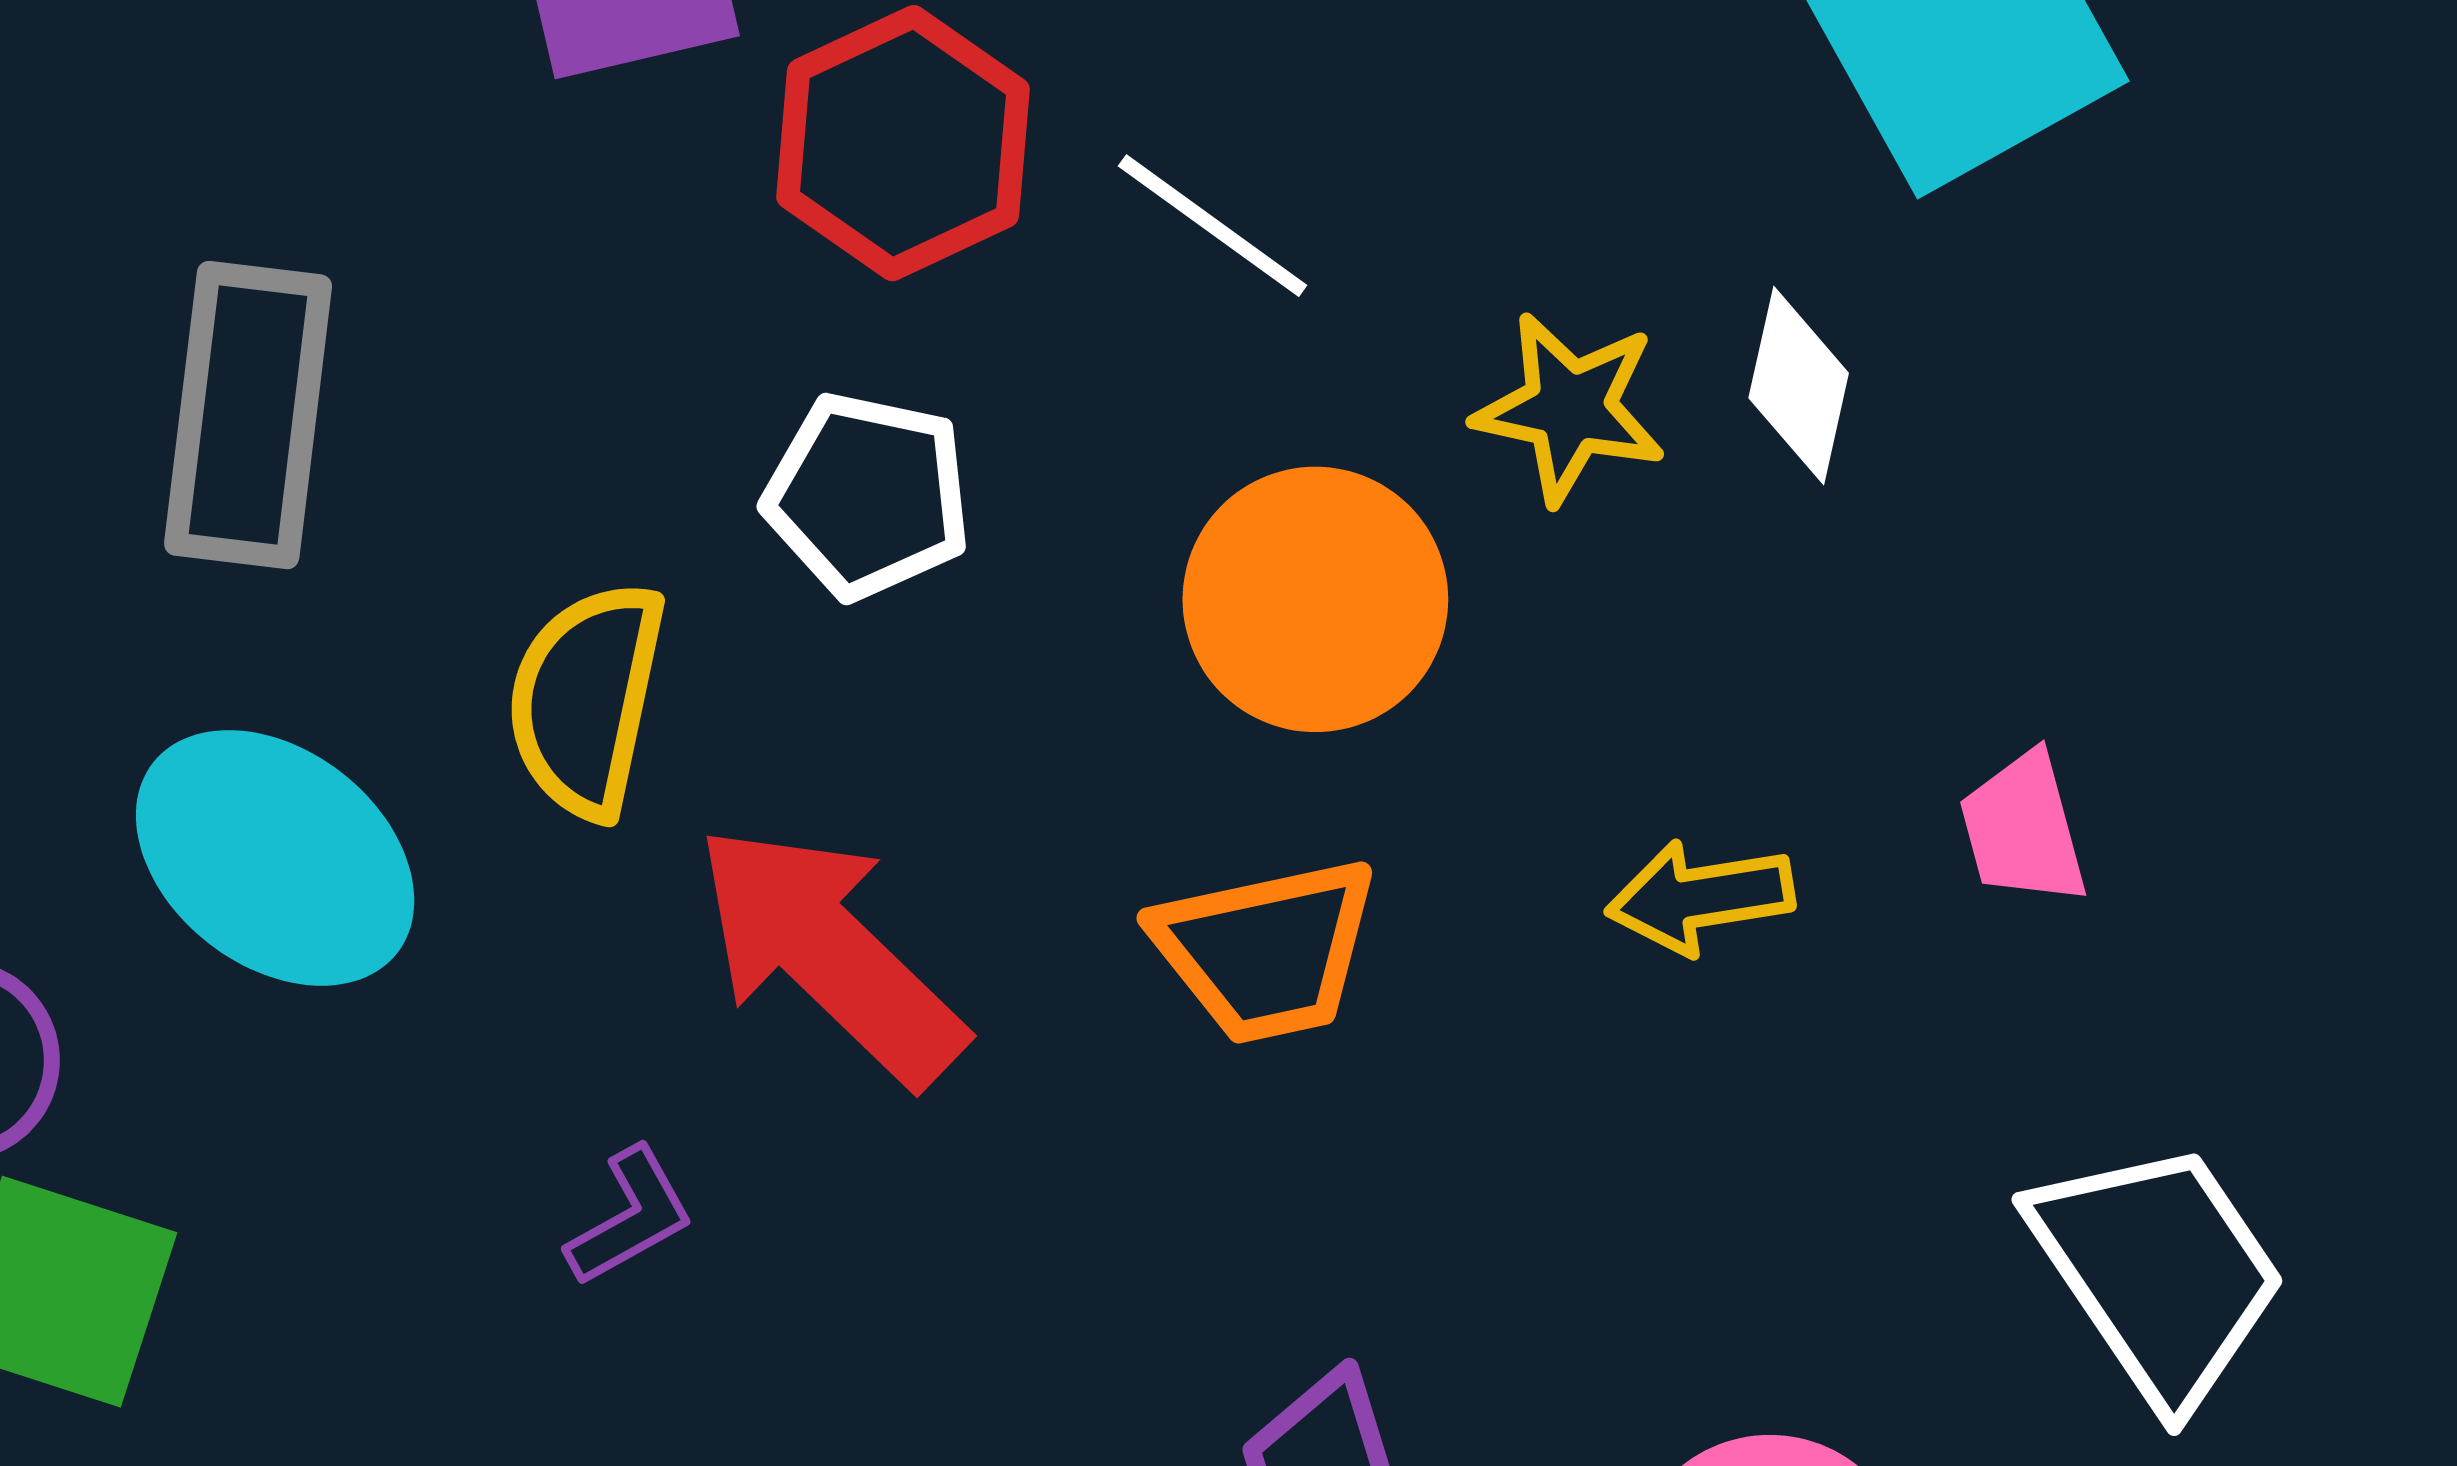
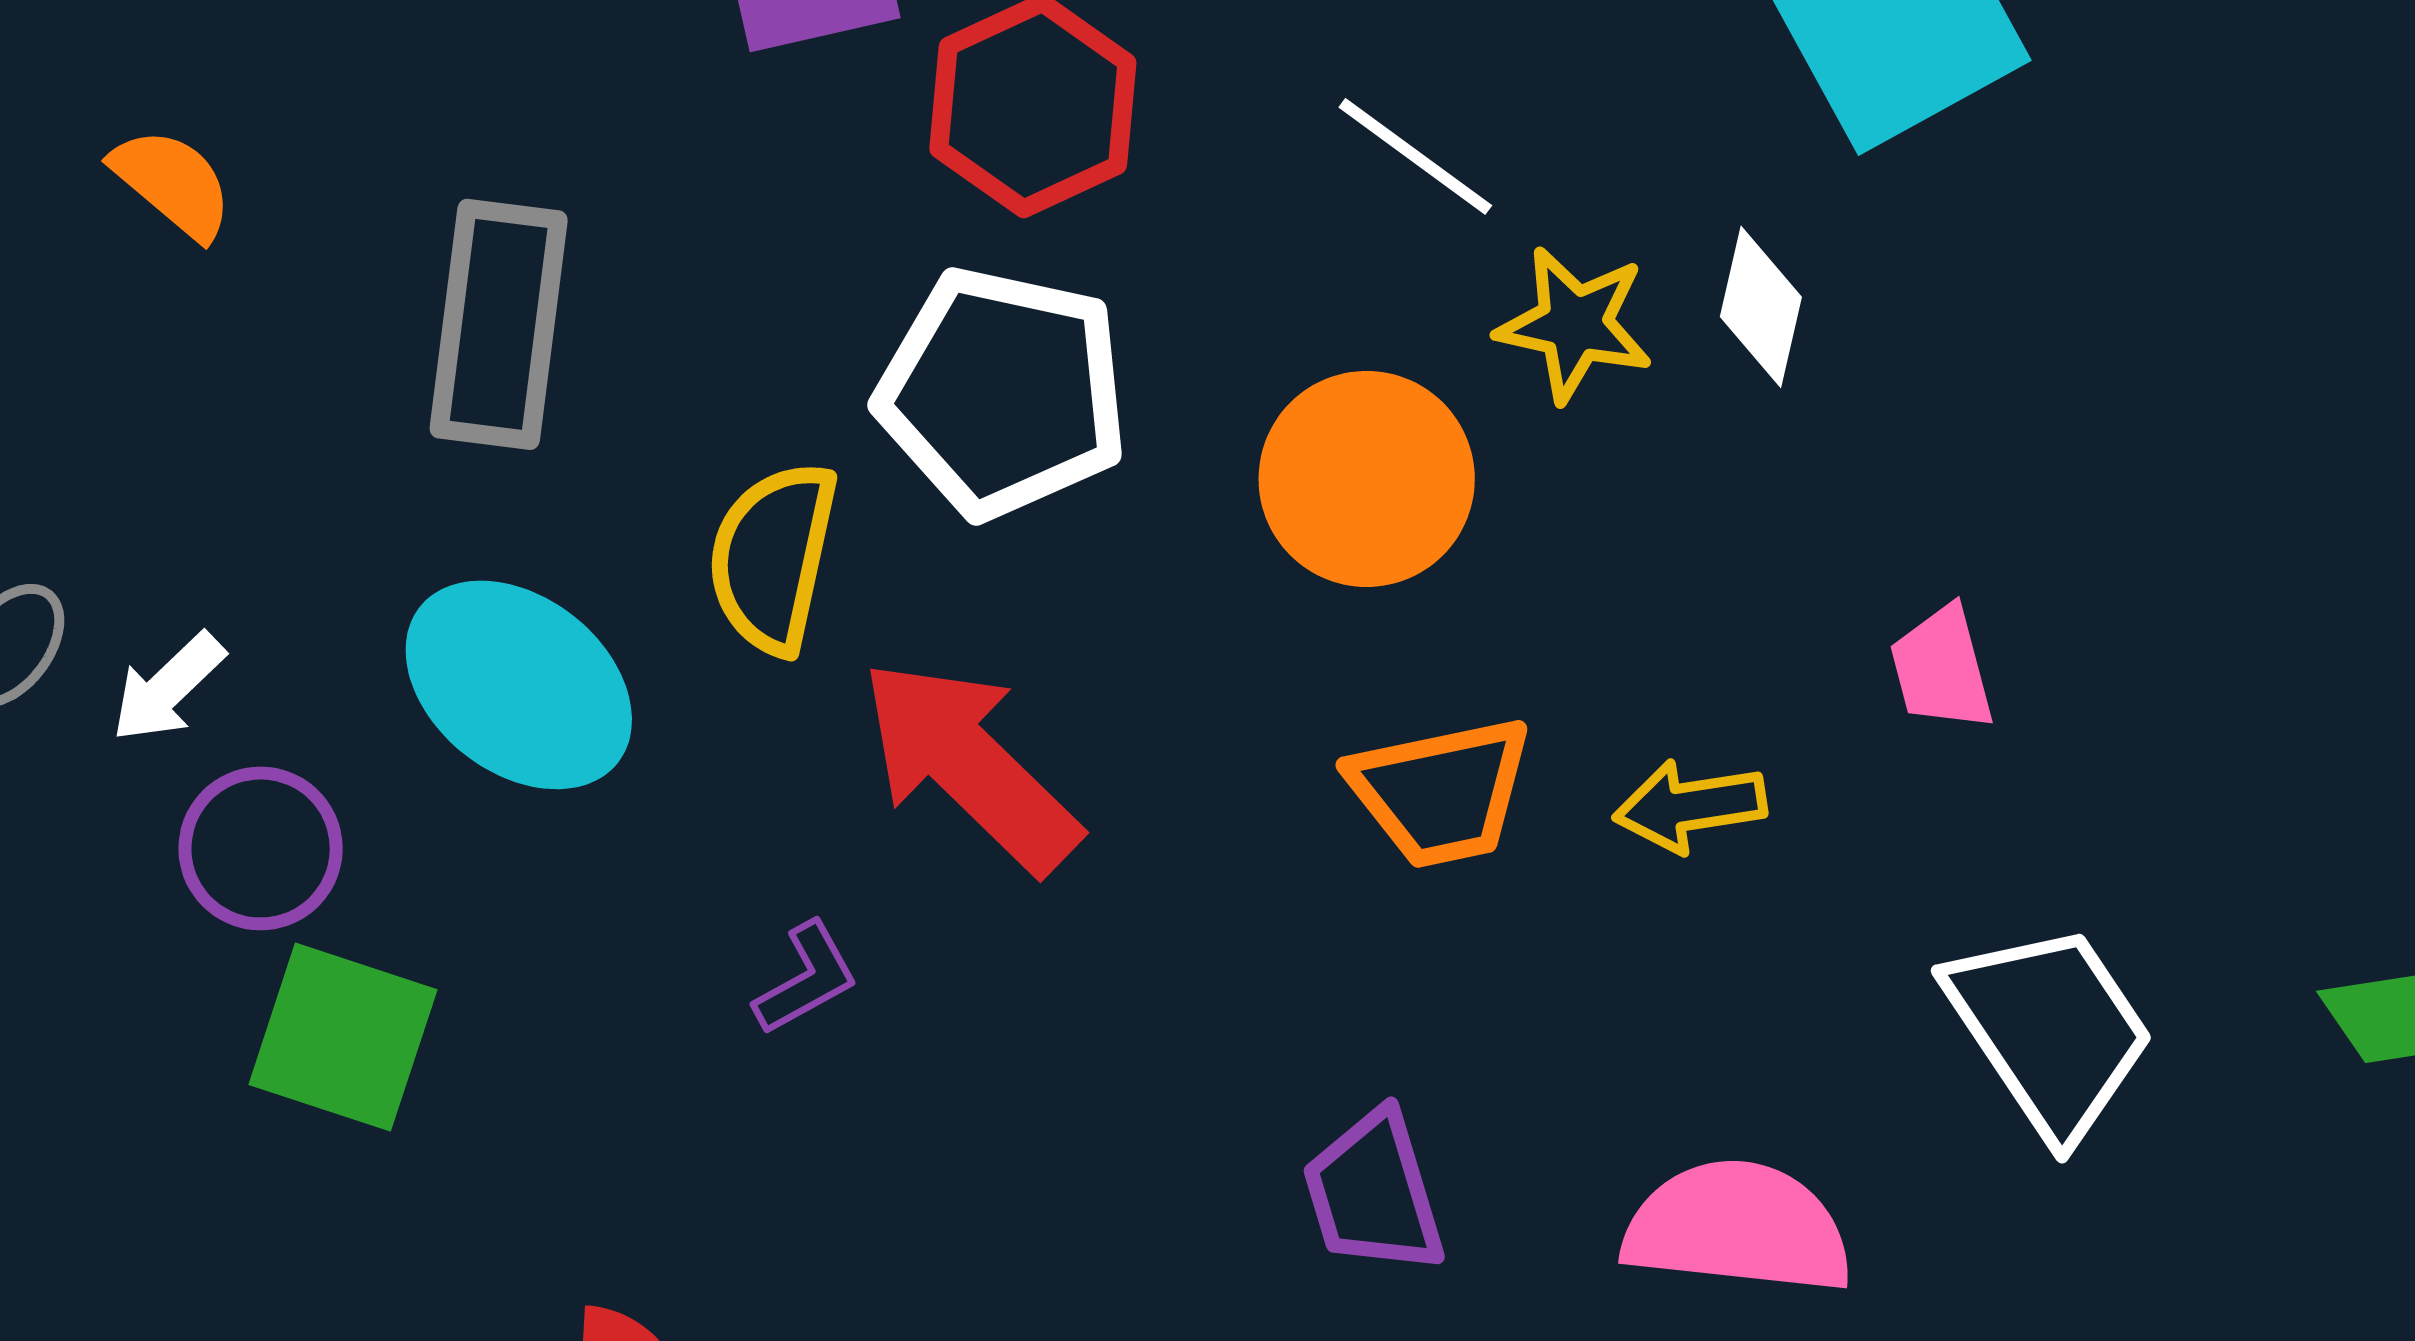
white line: (1213, 226) -> (1415, 156), moved
white pentagon: (868, 496) -> (1003, 393), size x1.5
yellow arrow: (1700, 897) -> (1690, 806), moved
orange trapezoid: (1266, 950) -> (1441, 792), moved

